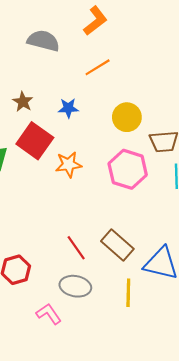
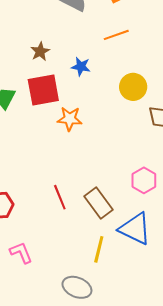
red square: (35, 141) -> (43, 90), turned 32
pink hexagon: (128, 169) -> (144, 180), moved, size x0.7
gray ellipse: (75, 286) -> (77, 287), moved

